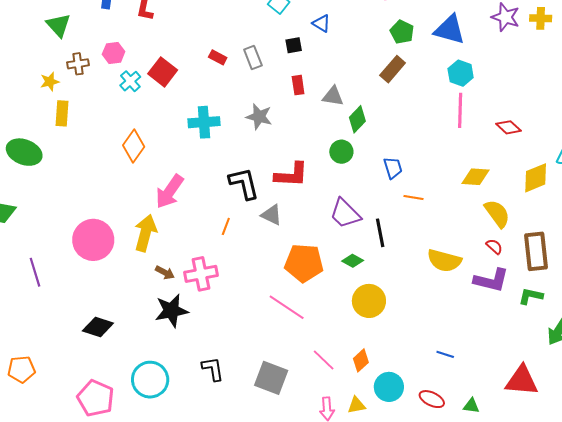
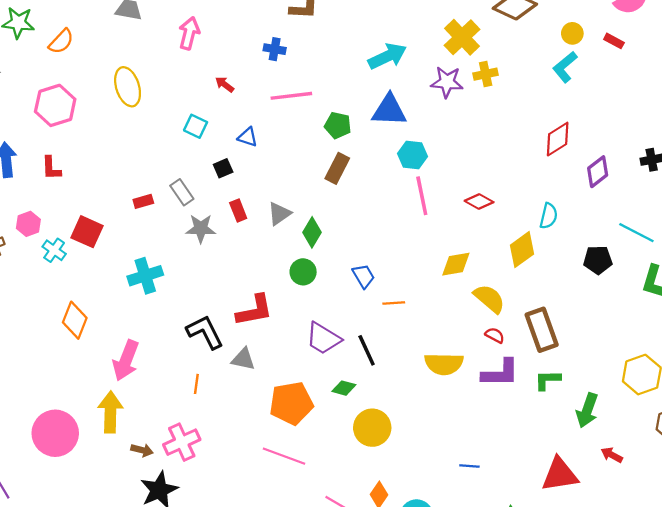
red rectangle: (218, 57) -> (143, 201), turned -30
gray triangle: (333, 96) -> (279, 214), turned -30
gray star: (259, 117) -> (201, 229), moved

